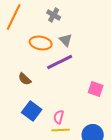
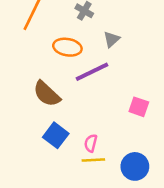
gray triangle: (66, 40) -> (112, 39), moved, turned 32
brown semicircle: (25, 79) -> (47, 94), size x1.6

